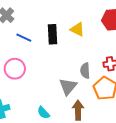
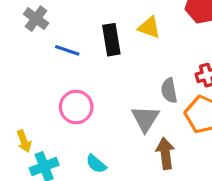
pink circle: (15, 69) -> (76, 107), moved
cyan semicircle: (43, 113) -> (96, 164), moved

